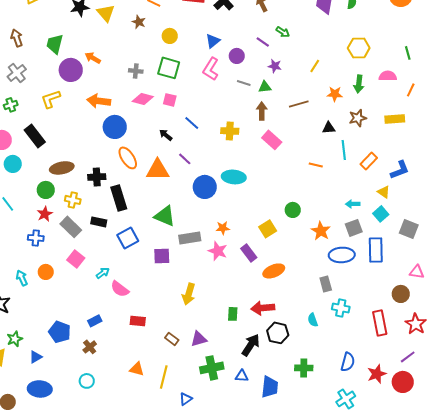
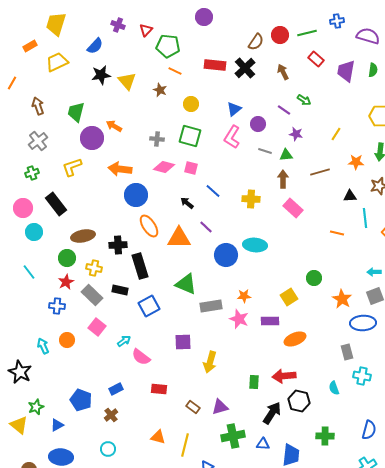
purple rectangle: (249, 253) -> (270, 321), turned -54
purple square: (162, 256) -> (183, 342), moved

